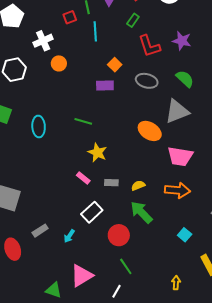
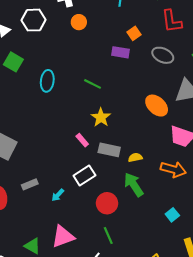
gray rectangle: (111, 183) -> (109, 150), size x1.5

